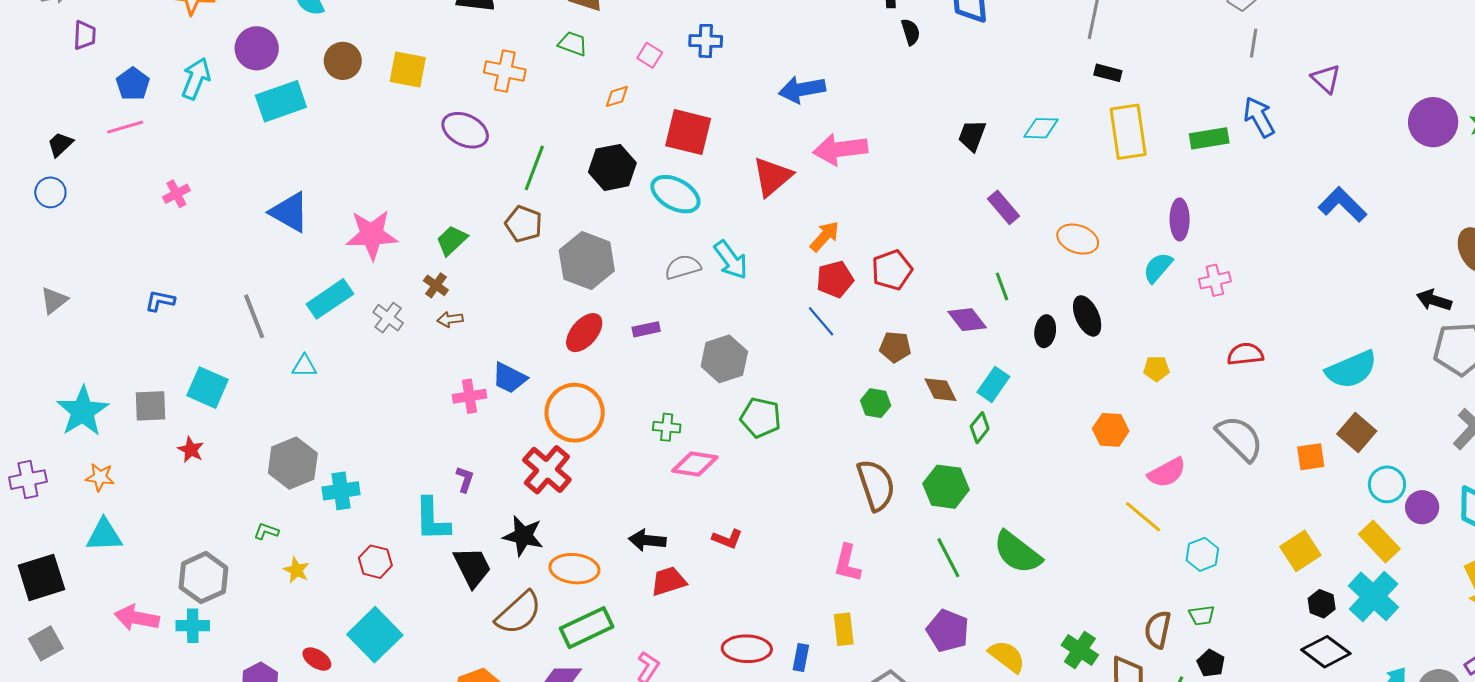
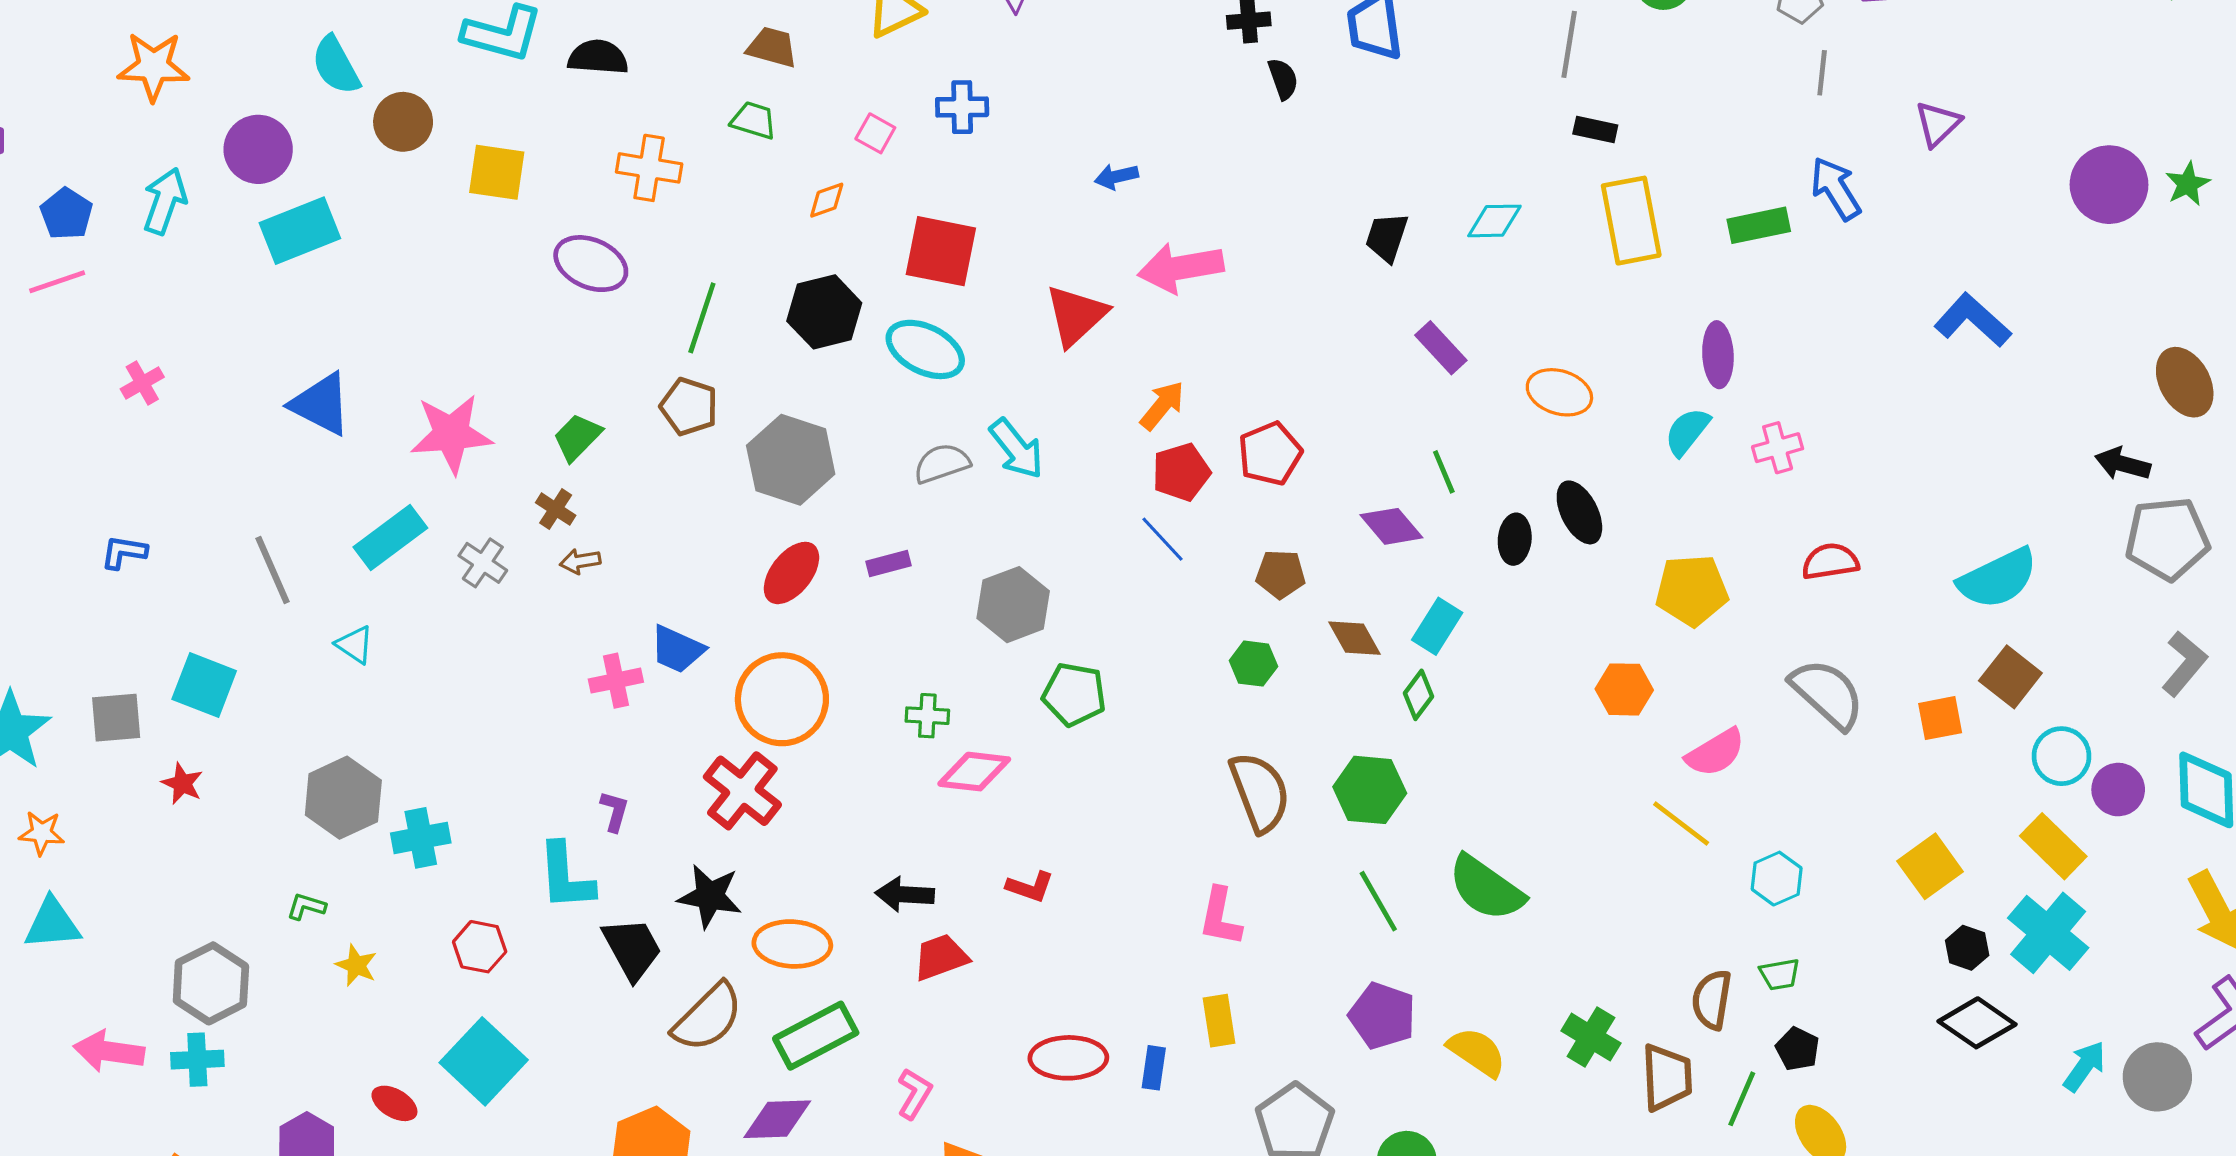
brown circle: (343, 61) -> (403, 122), moved
purple triangle: (1326, 79) -> (1938, 124), turned 36
blue arrow: (802, 89) -> (1116, 177), size x0.6
cyan triangle: (304, 366) -> (355, 645), turned 36
yellow pentagon: (1156, 369) -> (1692, 590), size x1.8

